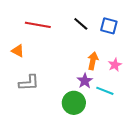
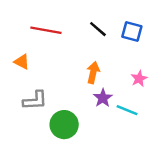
orange arrow: (93, 61) -> (93, 73), moved
green circle: (74, 103) -> (64, 125), moved

